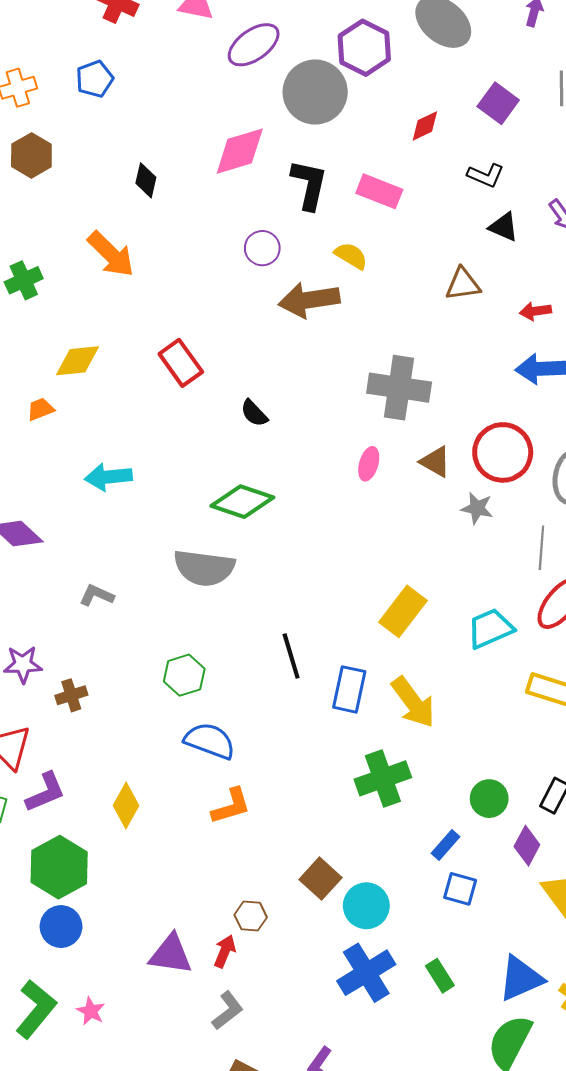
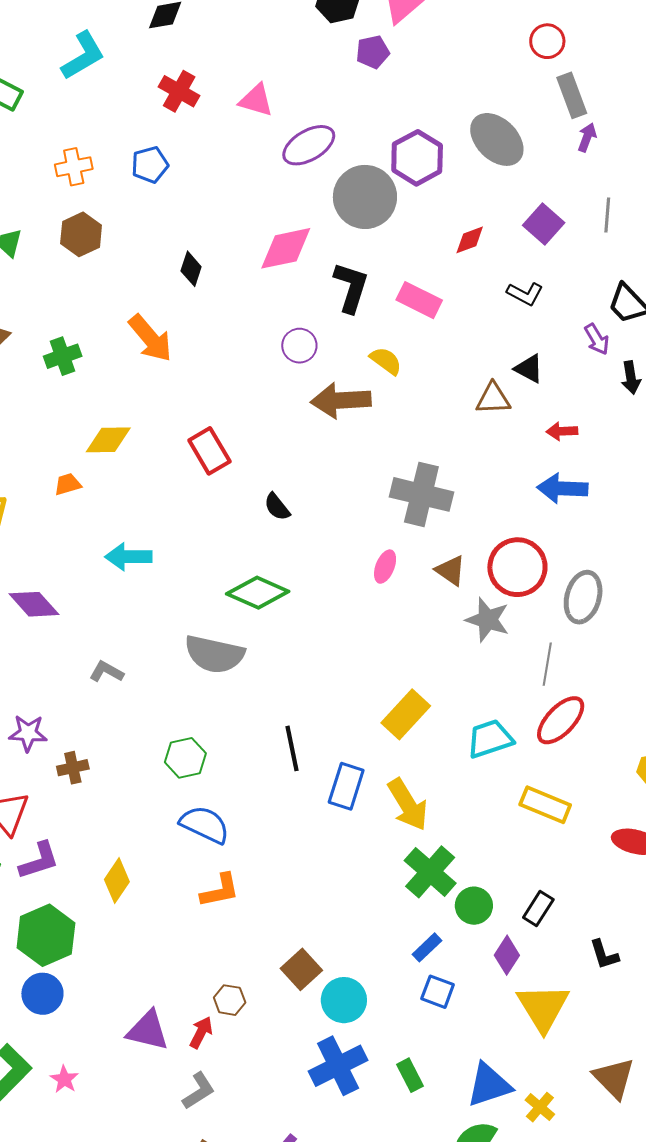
black triangle: (504, 227) -> (529, 369), moved
gray star: (477, 508) -> (488, 620), size x1.4
green cross: (383, 778) -> (430, 872), moved, turned -34

